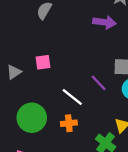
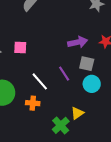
purple arrow: (104, 22) -> (78, 42), moved, turned -30

